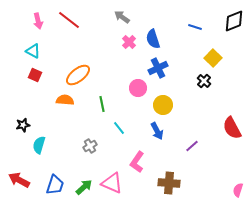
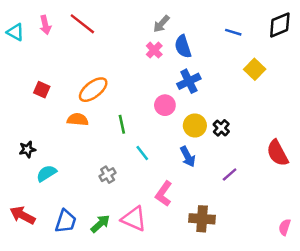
gray arrow: (122, 17) -> (161, 24), moved, turned -84
cyan triangle: (33, 51) -> (15, 32), moved
black cross: (204, 81) -> (221, 128), moved
cyan semicircle: (39, 145) -> (46, 173), turned 42

